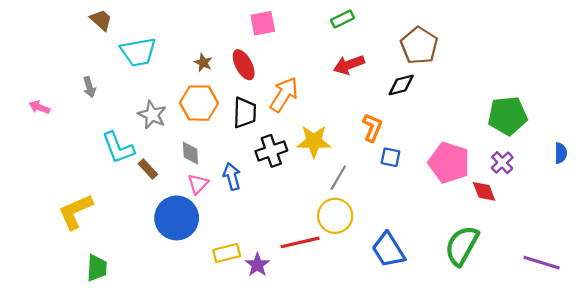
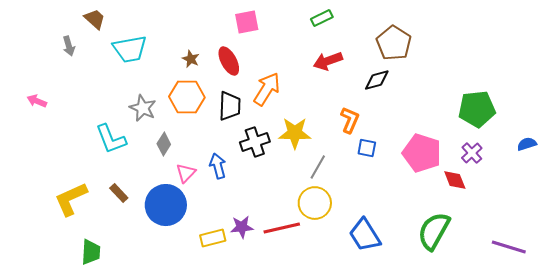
gray arrow: (89, 87) -> (69, 46), moved
gray diamond: (190, 153) -> (164, 144), moved, turned 35
blue semicircle: (561, 153) -> (527, 144), turned -108
brown rectangle: (148, 169) -> (119, 193), moved
purple star: (257, 265) -> (242, 227), moved, turned 30

